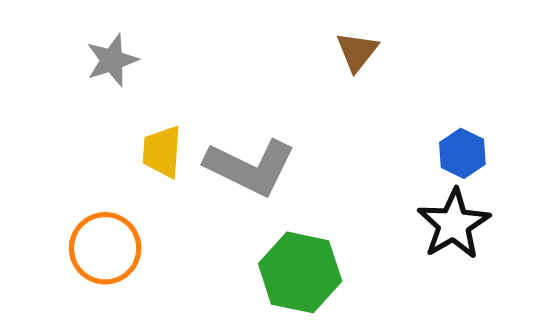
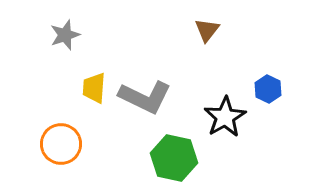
black star: (454, 224) -> (225, 117), moved

